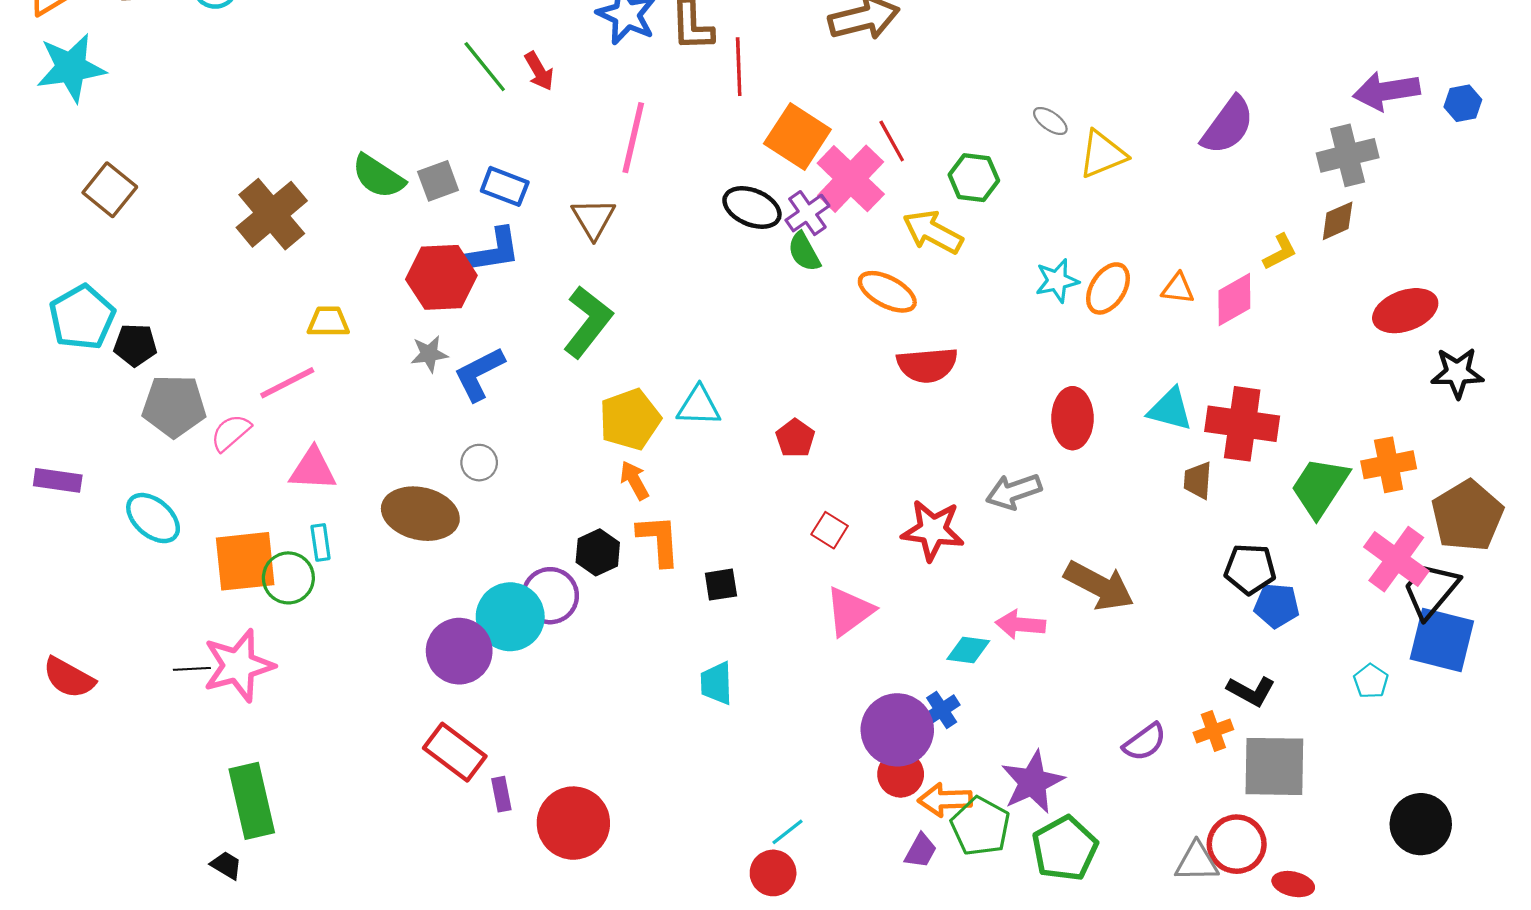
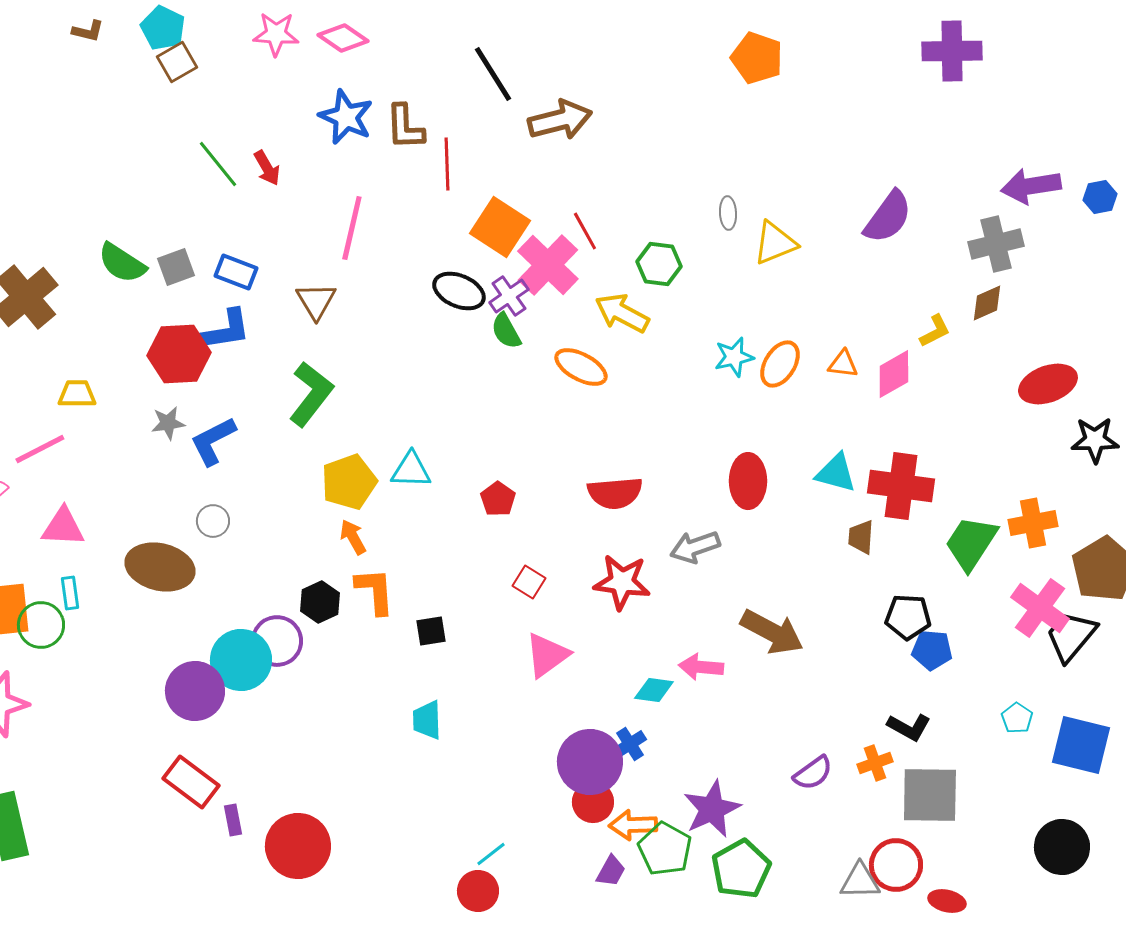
gray ellipse: (1050, 121) -> (728, 213), turned 52
red semicircle: (927, 365) -> (615, 493), moved
blue square: (1442, 640) -> (1081, 745), moved

